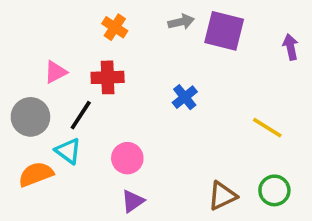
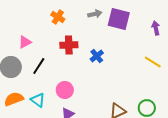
red cross: (108, 77) -> (69, 45), moved
yellow line: (267, 128) -> (153, 62), moved
cyan triangle: (68, 151) -> (38, 100), moved

